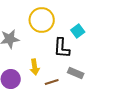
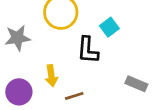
gray rectangle: (76, 73) -> (136, 84), moved

